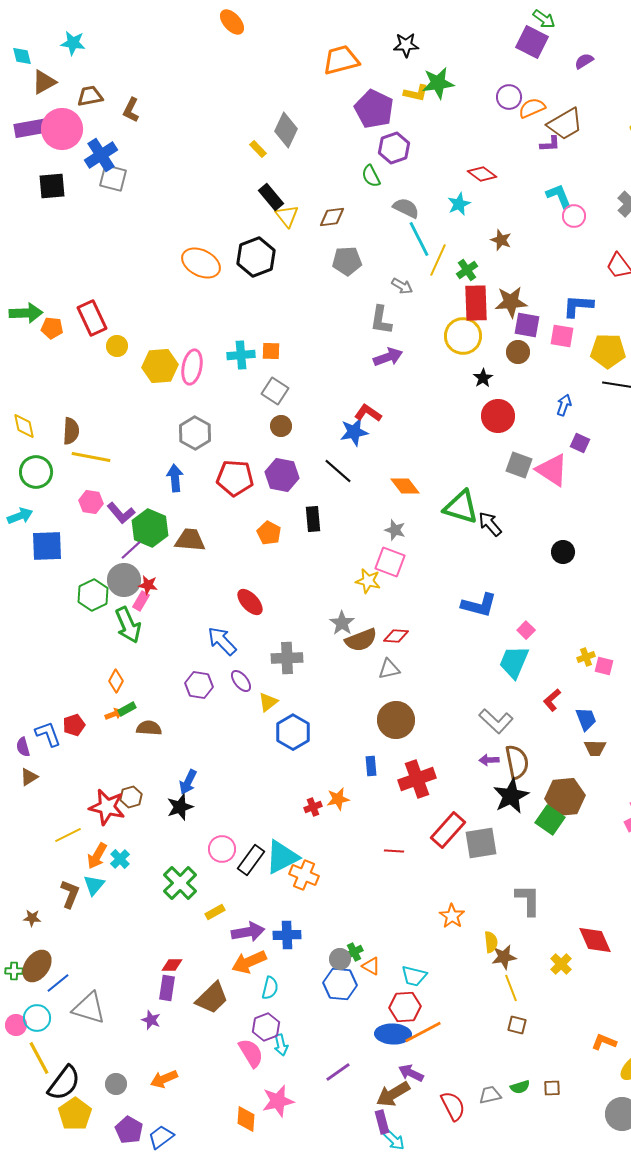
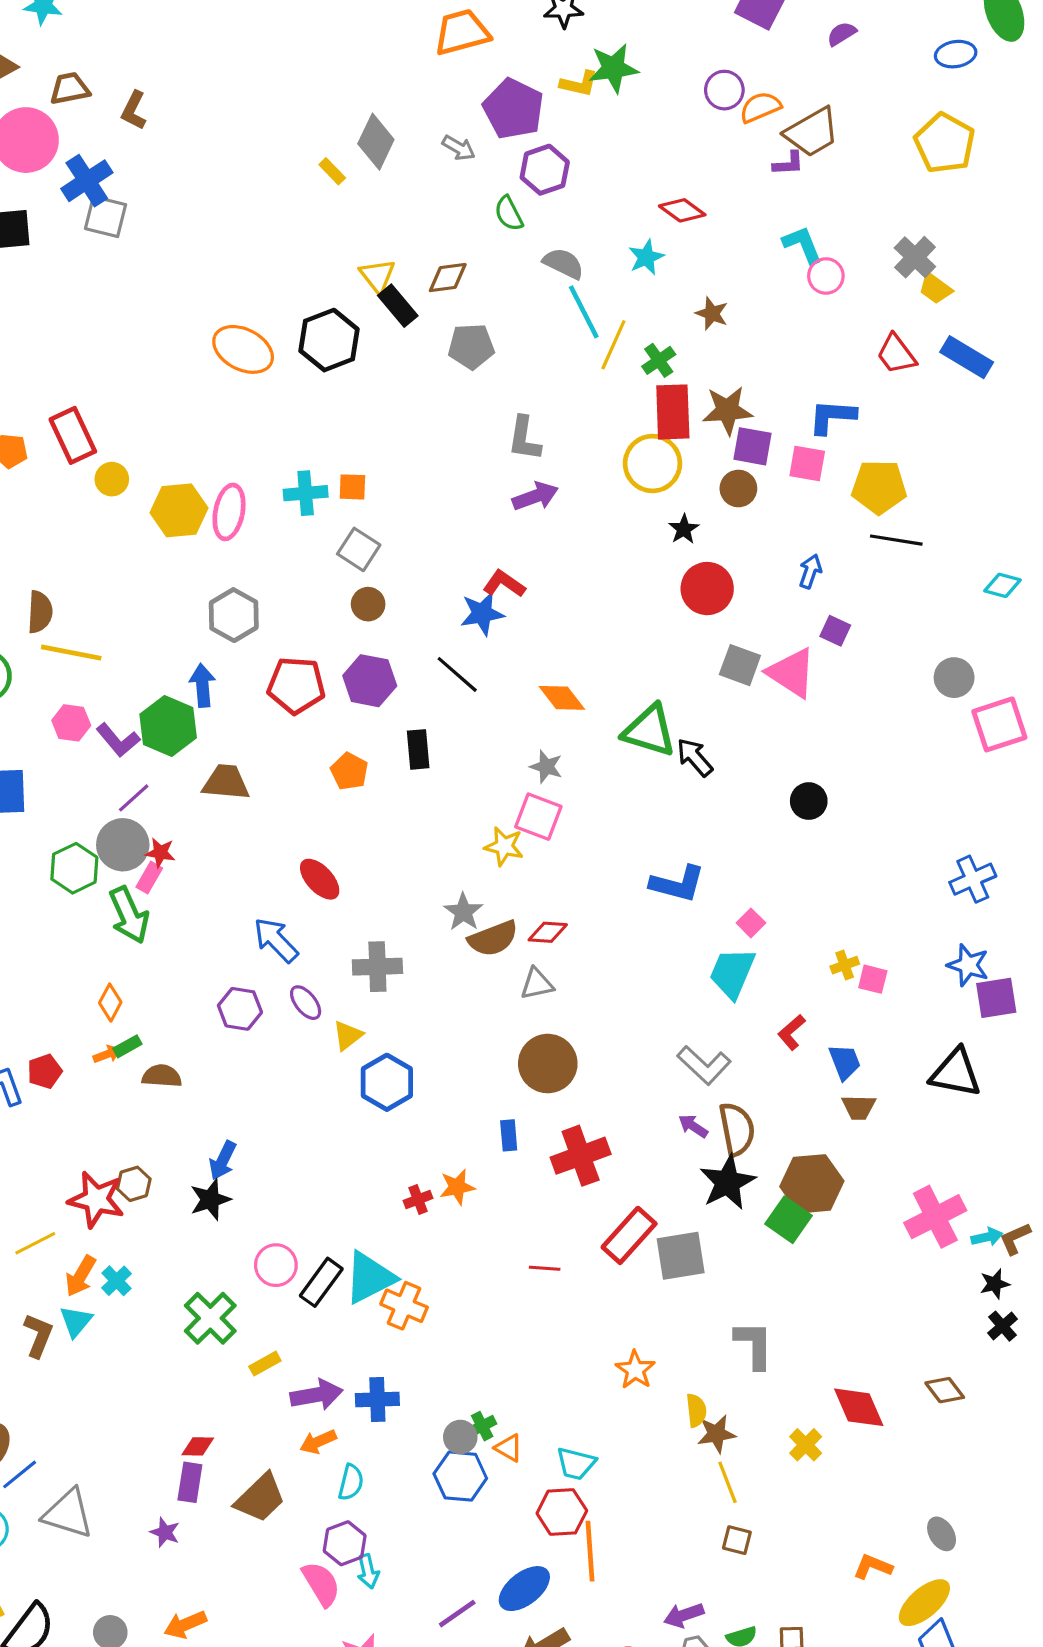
black rectangle: (271, 197) -> (398, 306), moved
gray arrow: (402, 286) -> (459, 148), moved
green hexagon: (150, 528) -> (168, 726), moved
purple arrow: (489, 760) -> (693, 1126), turned 36
orange arrow: (249, 962) -> (318, 1442), size x0.7
orange line: (423, 1032) -> (590, 1551), turned -66
blue ellipse: (393, 1034) -> (524, 1589), moved, turned -40
purple arrow: (411, 1073) -> (684, 1615), moved, turned -45

